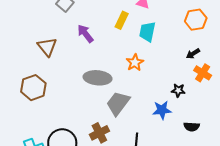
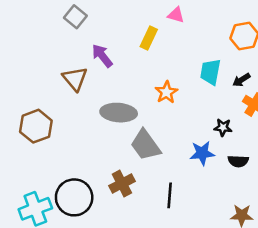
cyan trapezoid: (147, 32) -> (210, 72), moved
brown triangle: (47, 47) -> (75, 79), moved
gray trapezoid: (118, 103) -> (145, 145), turned -72
black semicircle: (192, 127) -> (238, 161), moved

